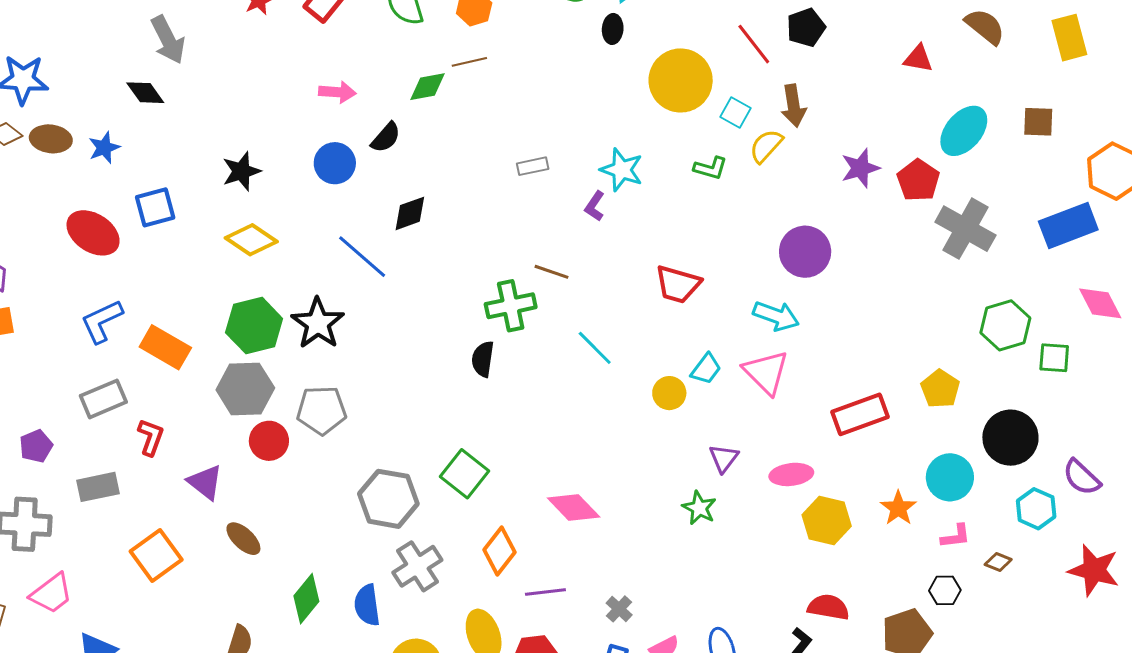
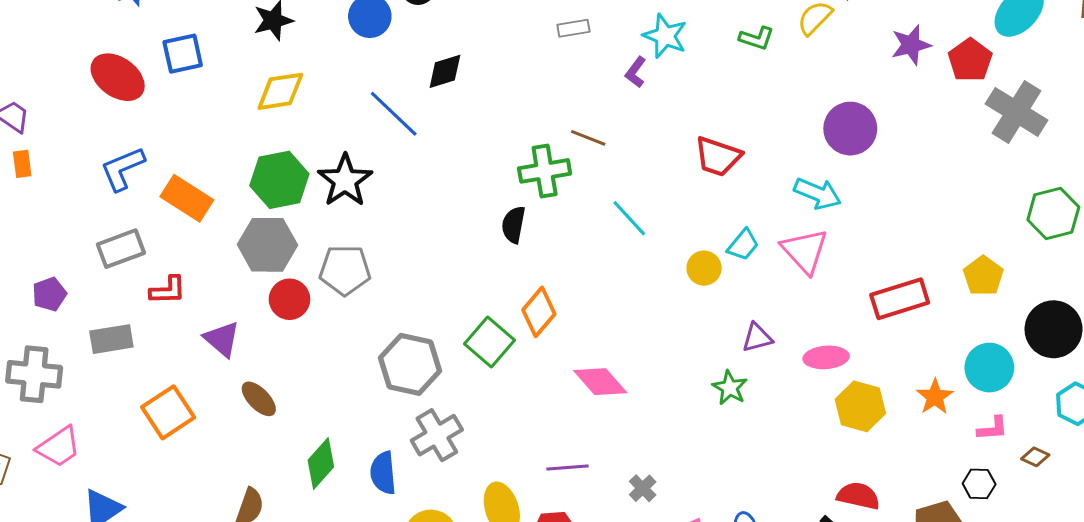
yellow diamond: (251, 240) -> (280, 91), turned -45
red L-shape: (151, 437) -> (168, 290), turned 66
purple triangle: (724, 458) -> (757, 338), turned 36
orange diamond: (500, 551) -> (539, 312), moved

